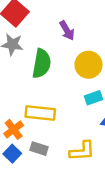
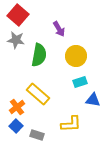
yellow rectangle: (40, 113) -> (38, 94), turned 35
gray rectangle: (39, 149) -> (37, 135), moved

